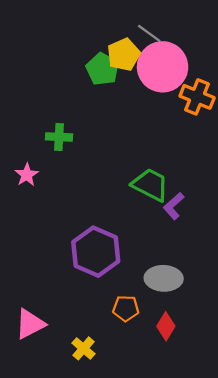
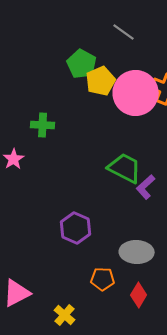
yellow pentagon: (124, 55) -> (101, 81), moved
pink circle: (163, 67) -> (136, 93), moved
purple hexagon: (96, 252) -> (76, 228), size x0.7

